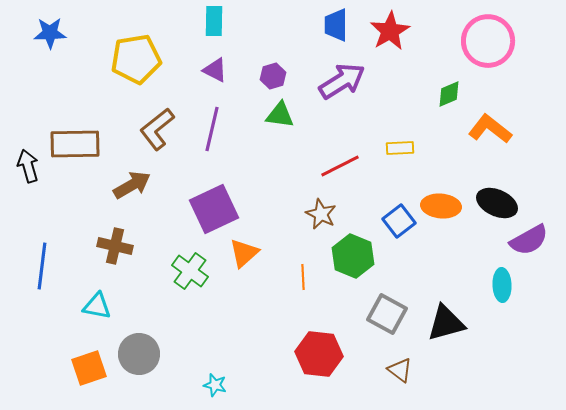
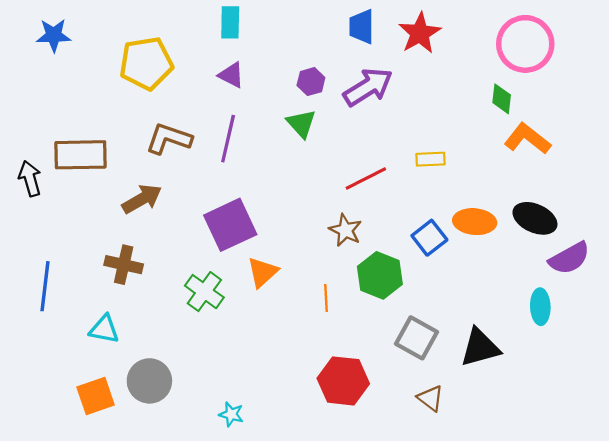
purple hexagon: (273, 76) -> (311, 82), moved
green diamond: (449, 94) -> (502, 99), moved, turned -60
green triangle: (280, 115) -> (301, 124), turned 40
brown L-shape: (157, 129) -> (169, 139), turned 57

